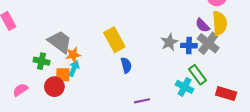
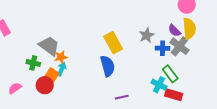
yellow rectangle: (114, 40) -> (113, 43), moved
gray star: (169, 42) -> (147, 35), moved
blue semicircle: (126, 65) -> (108, 66), size x1.5
orange square: (63, 75) -> (52, 75), turned 32
red rectangle: (226, 94) -> (174, 95), moved

